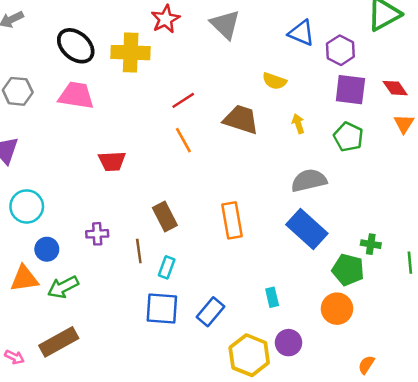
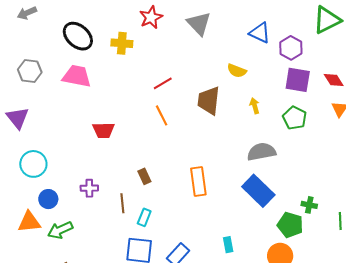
yellow cross: (131, 53) -> (122, 43), size x0.7
brown trapezoid: (241, 119) -> (209, 101), turned -104
brown rectangle: (165, 217) -> (144, 176), size x0.7

